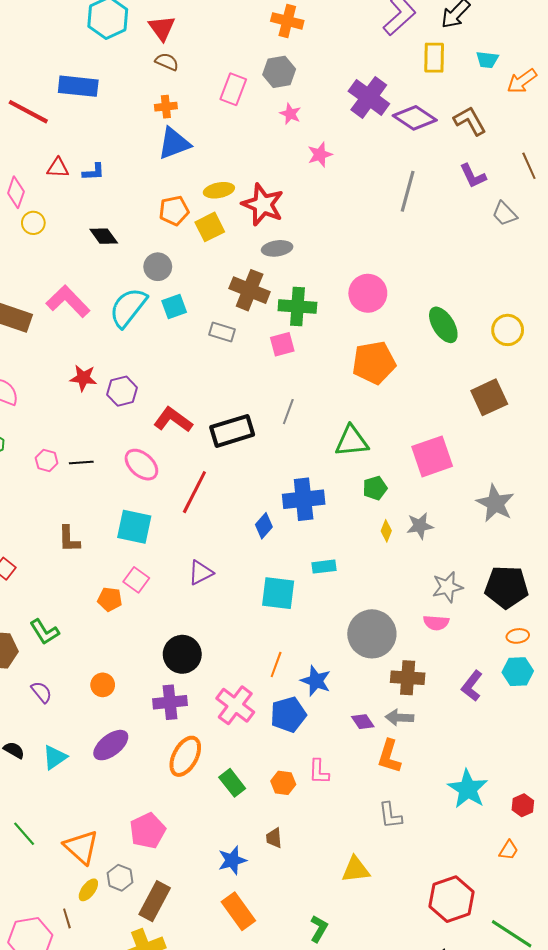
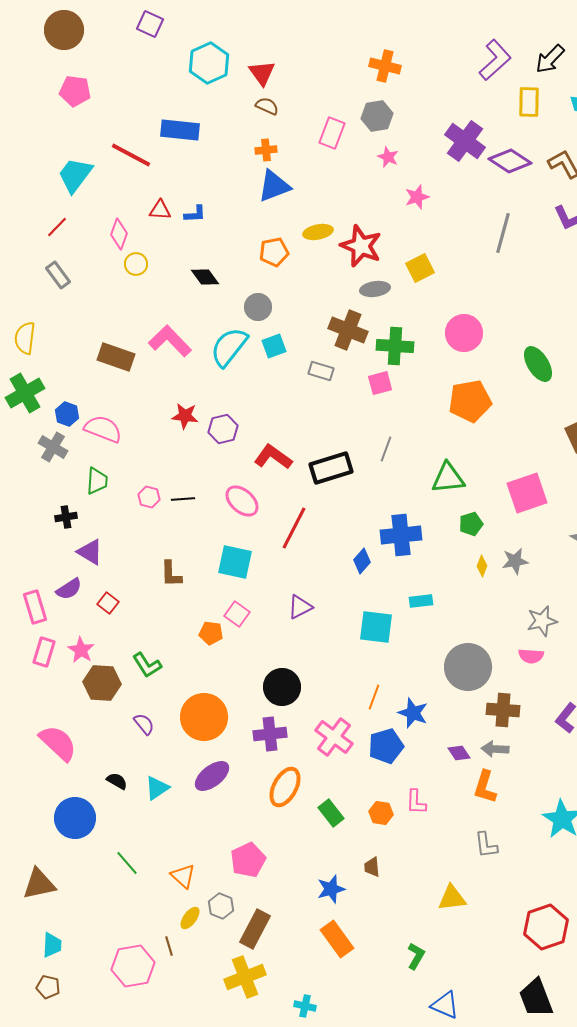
yellow square: (210, 227) -> (420, 268), moved
orange circle: (103, 685) -> (204, 717), size x2.0
orange triangle: (81, 847) -> (183, 876), size x0.7

